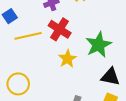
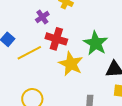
yellow star: (67, 59) -> (71, 64), size x1.4

